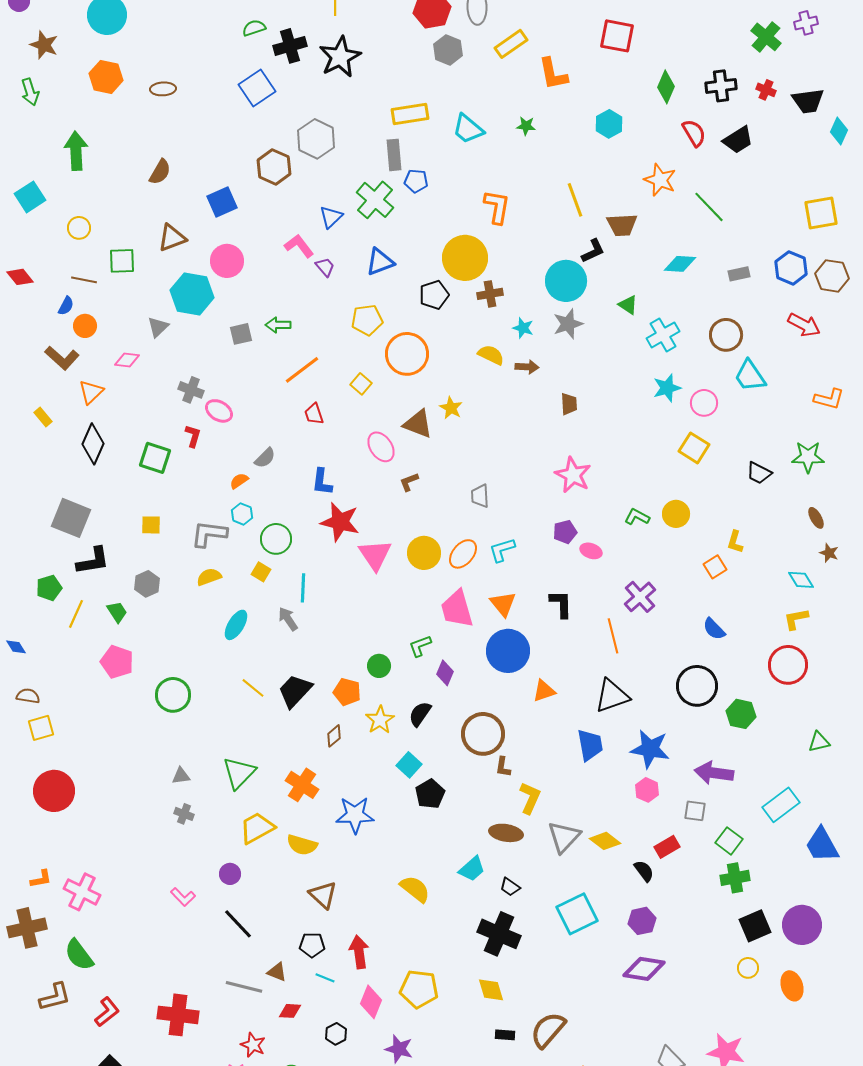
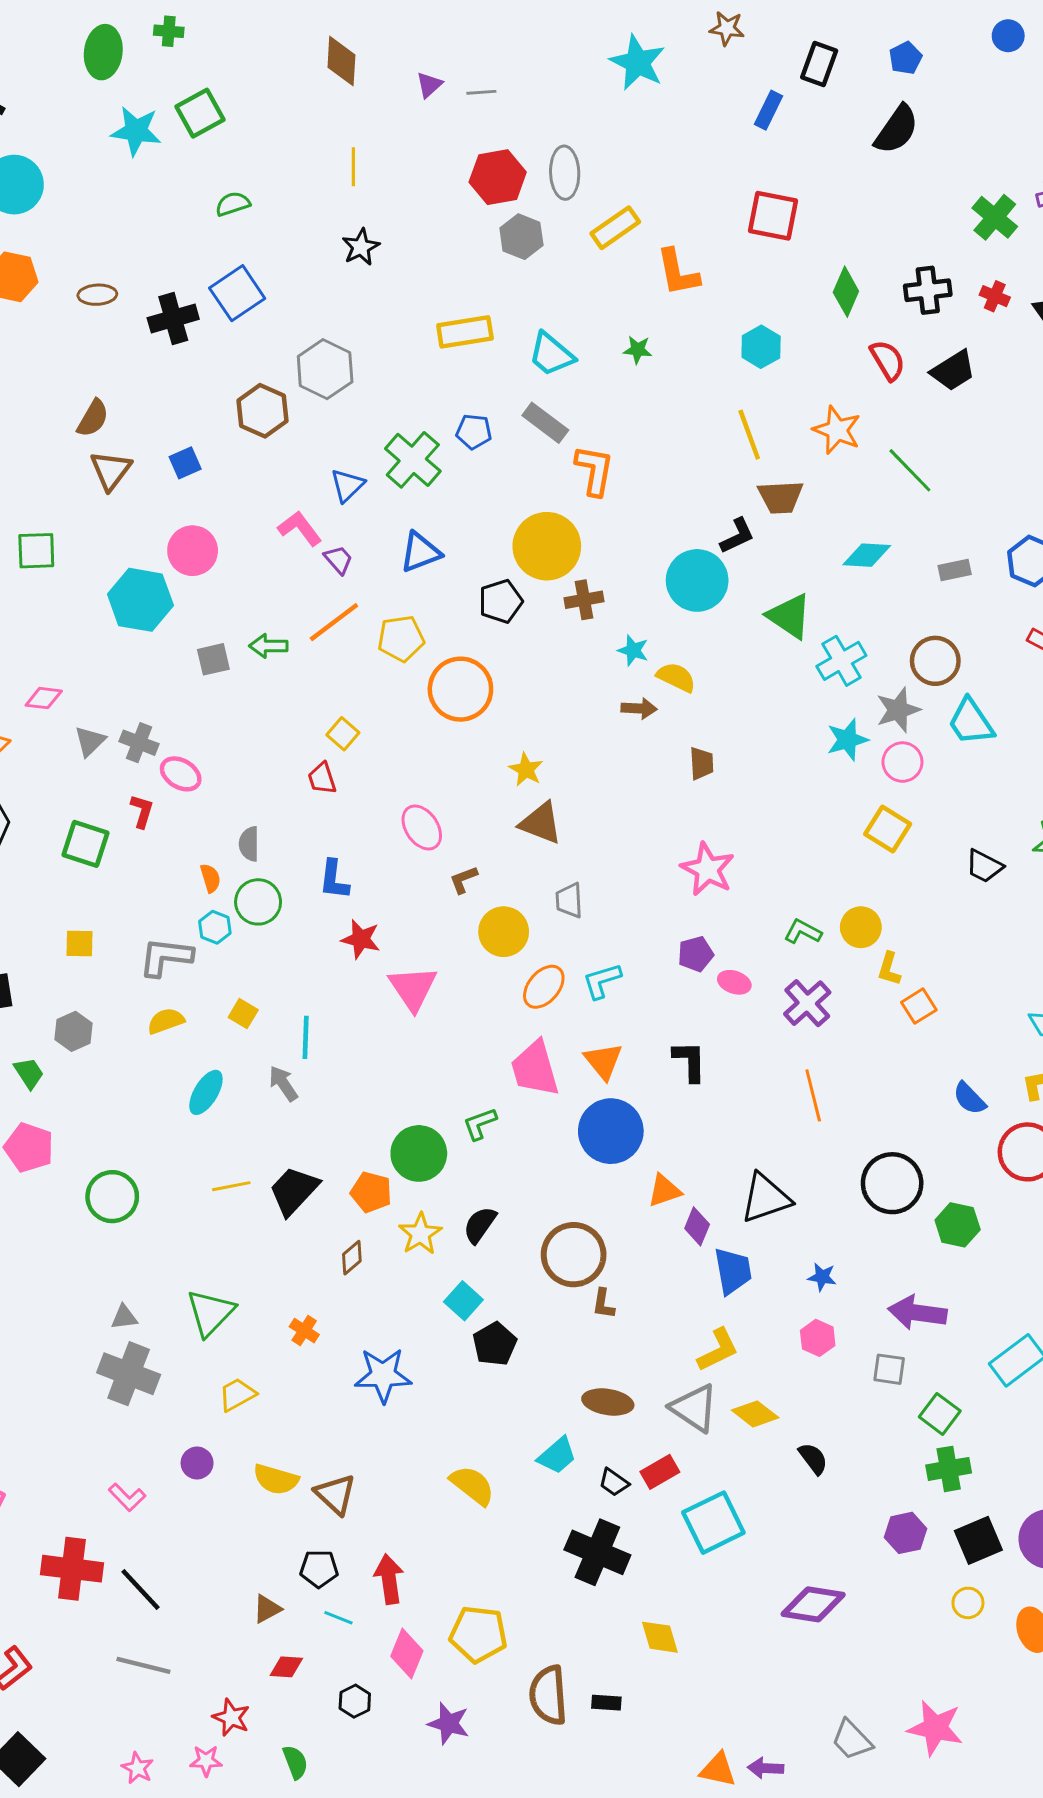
black cross: (290, 46) -> (173, 319), moved
black star: (340, 57) -> (361, 247), size x0.6
gray rectangle: (394, 155) -> (545, 423), moved, turned -48
yellow line: (575, 200) -> (749, 435), moved
blue square: (222, 202) -> (185, 463), size x0.7
brown triangle: (172, 238) -> (111, 470), moved, turned -32
green triangle: (628, 305) -> (789, 616), size x1.6
gray star: (568, 324) -> (898, 710), moved
gray triangle: (158, 327) -> (90, 741), moved
yellow semicircle: (491, 355) -> (676, 677), moved
orange line: (302, 370) -> (334, 622), moved
yellow square: (361, 384) -> (343, 734), moved
brown triangle: (418, 424) -> (541, 823), moved
gray semicircle: (265, 458) -> (249, 844), turned 135
orange semicircle: (239, 481) -> (210, 878), turned 108
red star: (340, 522) -> (361, 939), size x0.7
green circle: (276, 539) -> (258, 902), moved
yellow L-shape: (735, 542) -> (889, 969), moved
yellow circle: (424, 553) -> (504, 932), moved
purple cross: (640, 597) -> (807, 1003), moved
blue semicircle: (714, 629) -> (969, 1098), moved
orange line: (613, 636) -> (813, 1095), moved
green circle: (379, 666) -> (419, 1153), size x1.6
purple diamond: (445, 673) -> (697, 1226), moved
yellow line: (253, 688) -> (231, 1186), turned -50
blue star: (650, 749) -> (822, 1277), size x0.5
orange cross: (302, 785) -> (304, 1331), size x0.6
yellow L-shape: (530, 798) -> (718, 1350), moved, turned 40
gray cross: (184, 814) -> (129, 1374), size x2.0
yellow trapezoid: (257, 828) -> (237, 1395), size x0.7
gray triangle: (564, 837) -> (694, 1408), turned -39
yellow semicircle: (302, 845) -> (276, 1479), moved
red rectangle: (667, 847) -> (660, 1472), moved
purple hexagon: (642, 921) -> (905, 1533), moved
black line: (238, 924) -> (140, 1590), moved
brown triangle: (277, 972) -> (267, 1609), turned -50
gray line: (244, 987) -> (143, 1665), moved
yellow diamond: (491, 990) -> (660, 1637), moved
red cross: (178, 1015) -> (72, 1569), moved
brown semicircle: (548, 1030) -> (548, 1695), moved, turned -45

